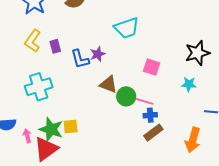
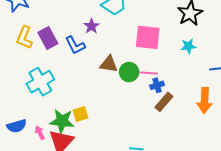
purple rectangle: (55, 46) -> (48, 38), size x1.5
purple star: (98, 54) -> (91, 26), moved
pink square: (152, 67) -> (148, 37), size x1.5

